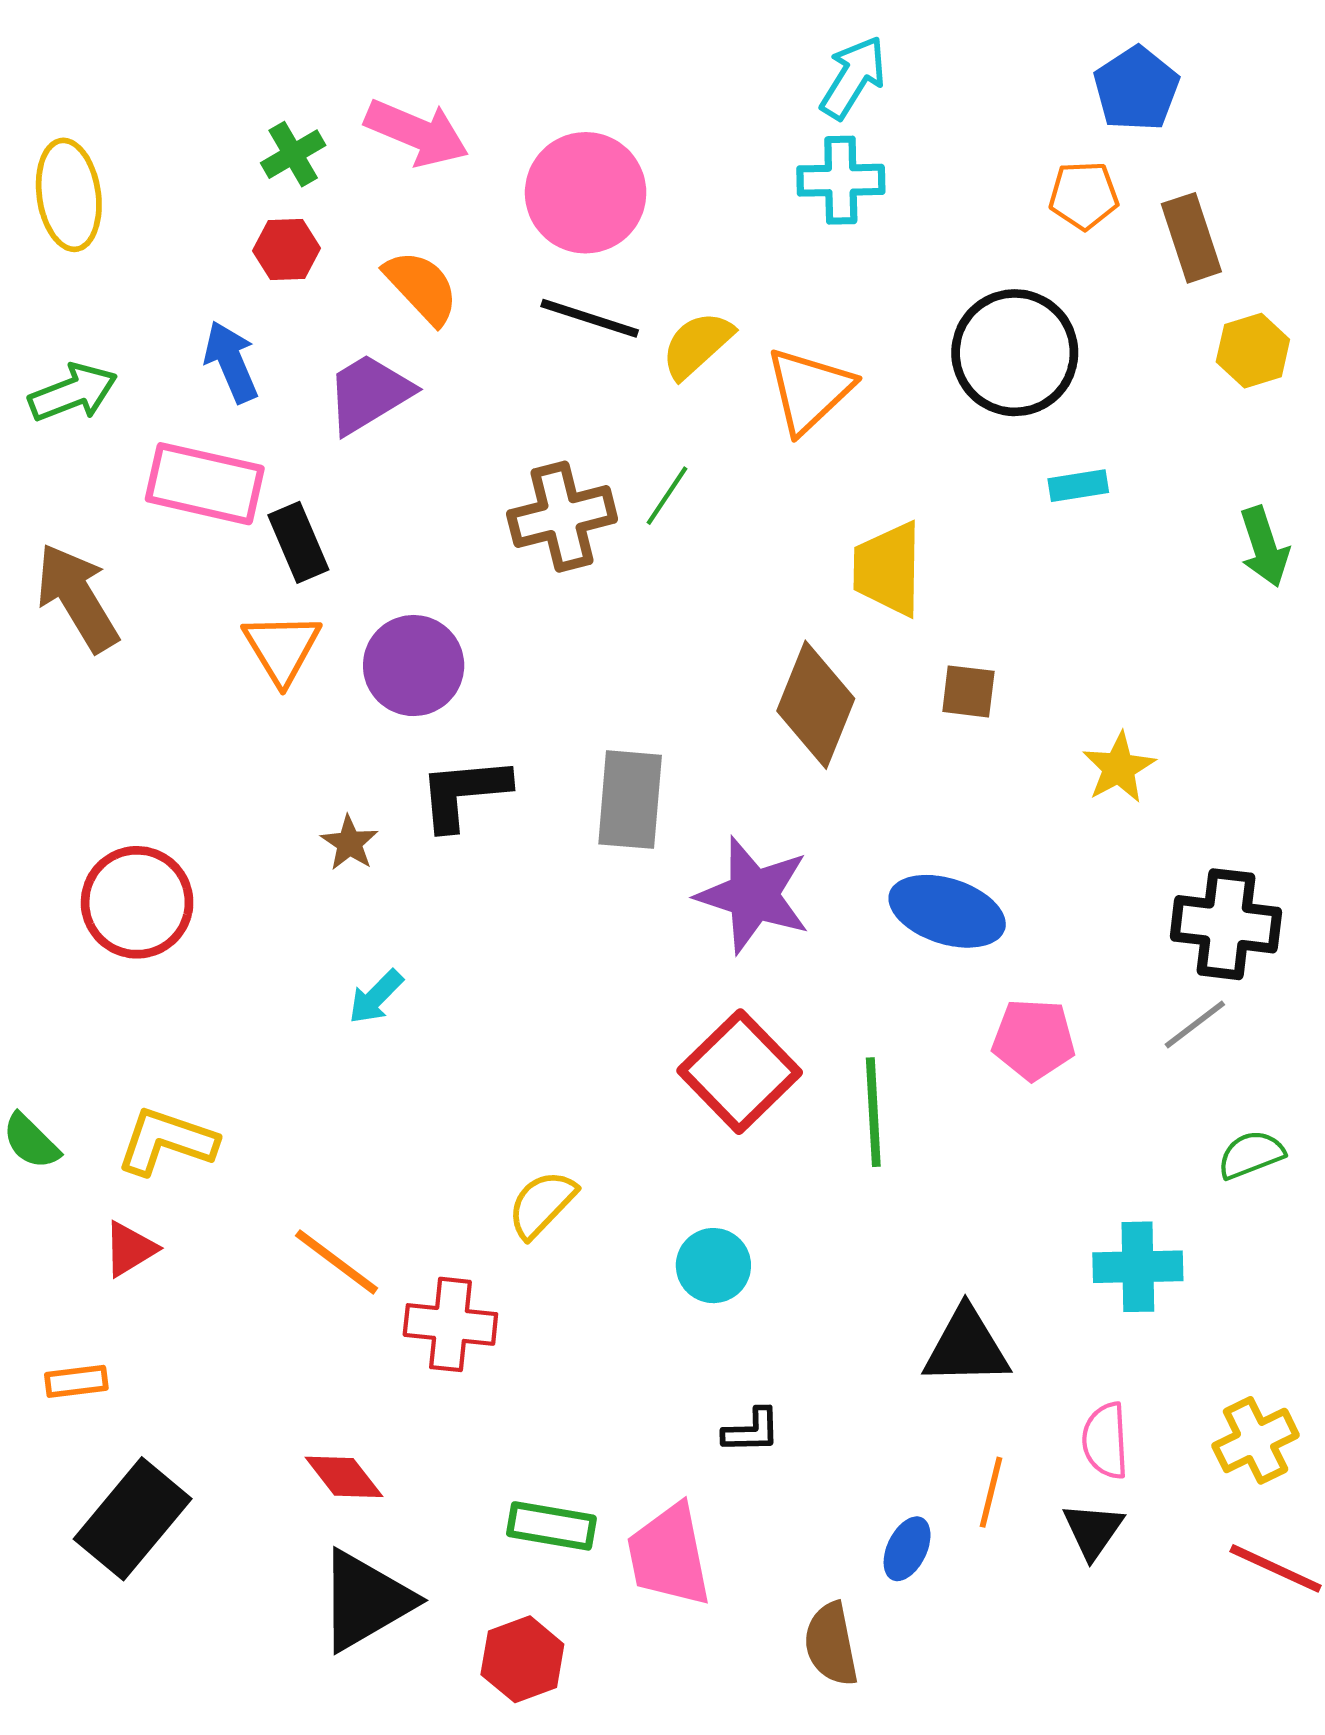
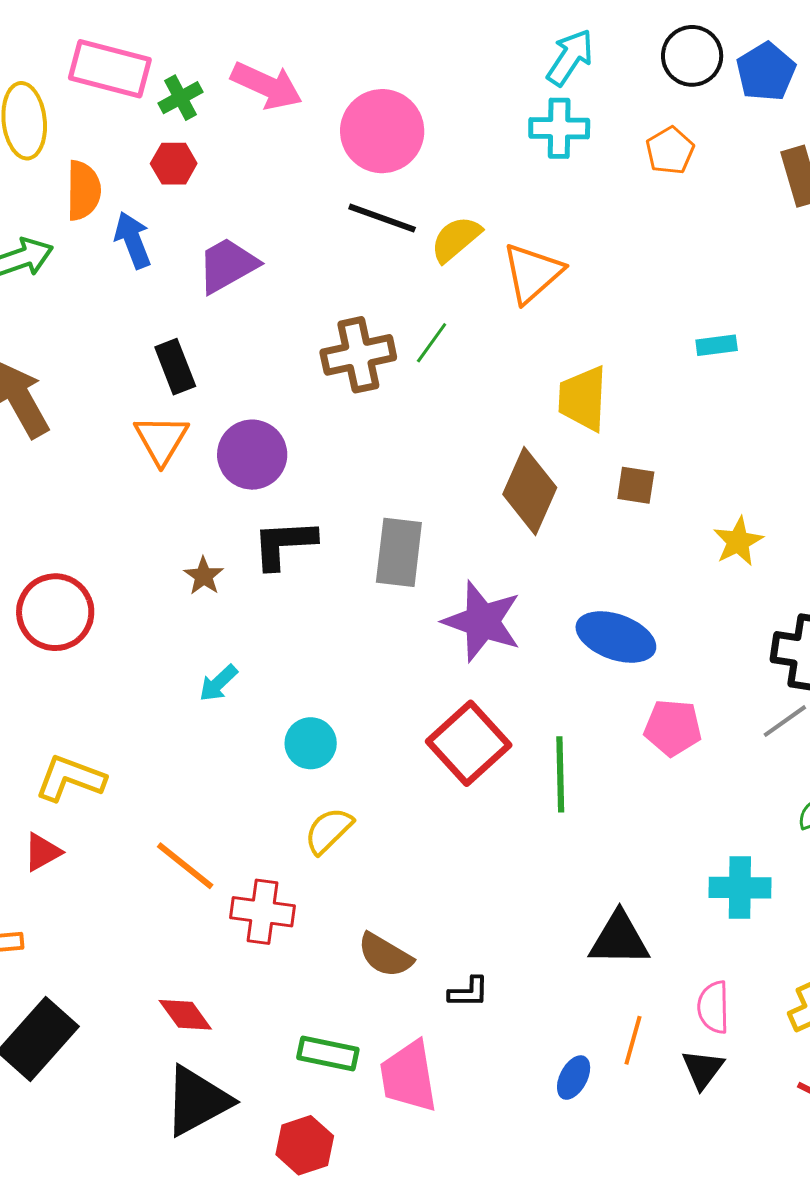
orange pentagon: (1084, 195) -> (670, 151), moved, turned -30
orange semicircle: (422, 287) -> (83, 190), moved, turned 42
black circle: (1015, 353) -> (692, 56), moved, size x0.7
pink rectangle: (205, 484) -> (110, 69), moved
cyan circle: (713, 1266) -> (311, 743), moved
brown semicircle: (831, 1644) -> (385, 955), moved, turned -50

